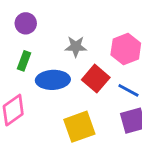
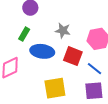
red square: (96, 79) -> (73, 56), turned -30

